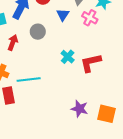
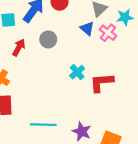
blue triangle: (63, 15) -> (87, 28), moved, turned -32
cyan line: (29, 80) -> (43, 125), moved

